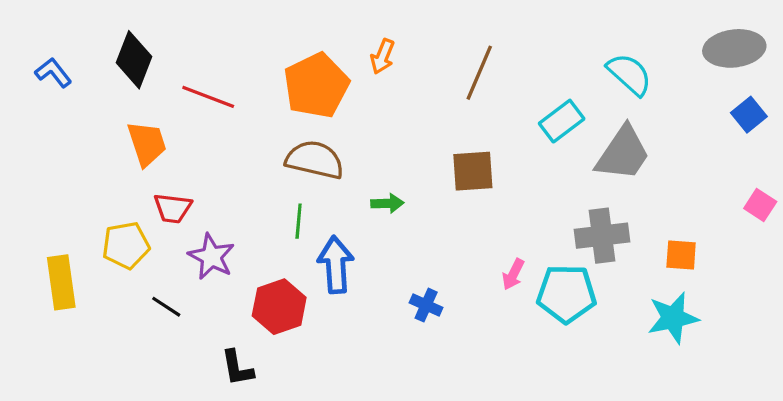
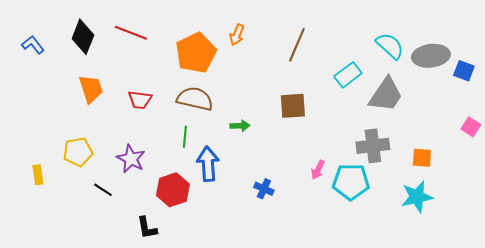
gray ellipse: (734, 48) -> (431, 56), moved
red line: (208, 97) -> (131, 33), moved
blue square: (749, 115) -> (464, 71), turned -30
red trapezoid: (173, 208) -> (140, 100), moved
yellow rectangle: (61, 282) -> (38, 175), size x0.6

